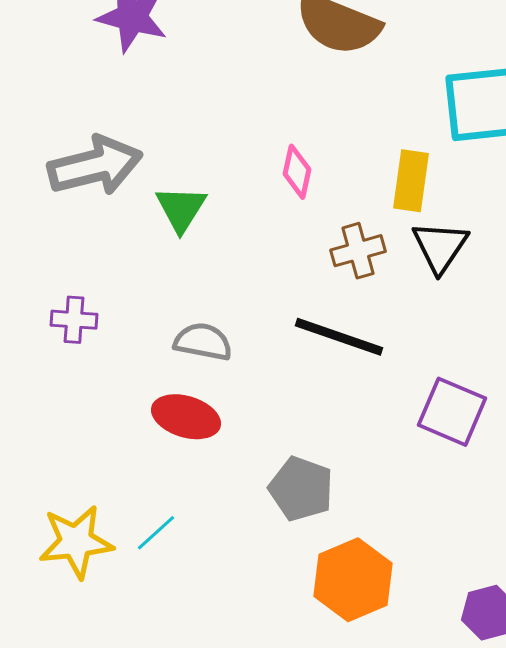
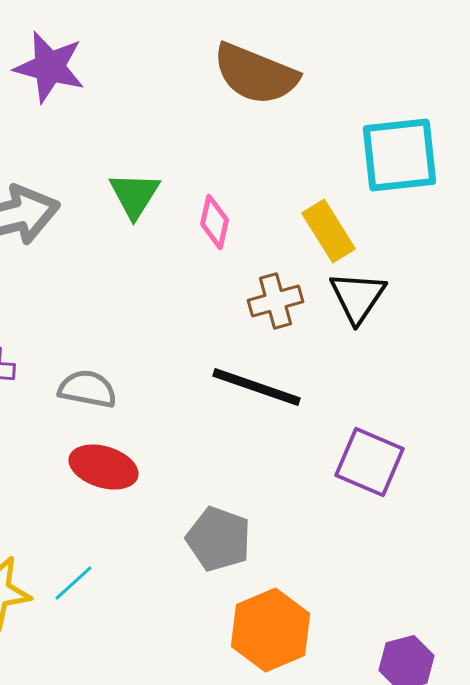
yellow rectangle: (411, 181) -> (328, 231), turned -40
green triangle: (181, 209) -> (134, 195), moved
gray semicircle: (203, 342) -> (88, 389), moved

